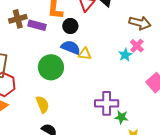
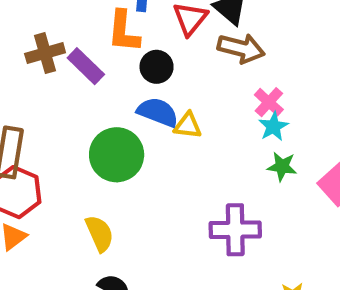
brown arrow: (140, 23) -> (241, 48), moved
purple rectangle: (37, 25) -> (86, 66), turned 30
pink cross: (137, 46) -> (269, 102), moved
green star: (121, 117) -> (282, 167), moved

